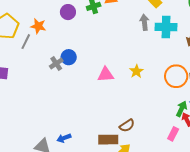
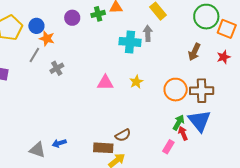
orange star: (38, 26) -> (47, 39), moved
cyan cross: (166, 27) -> (130, 42), moved
gray line: (26, 42) -> (34, 55), moved
blue circle: (69, 57) -> (36, 26), moved

